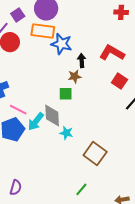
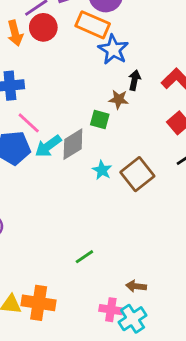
gray diamond: (52, 115) -> (73, 144), turned 45
cyan star: (66, 133) -> (102, 170), moved
brown square: (95, 154) -> (137, 174), moved

